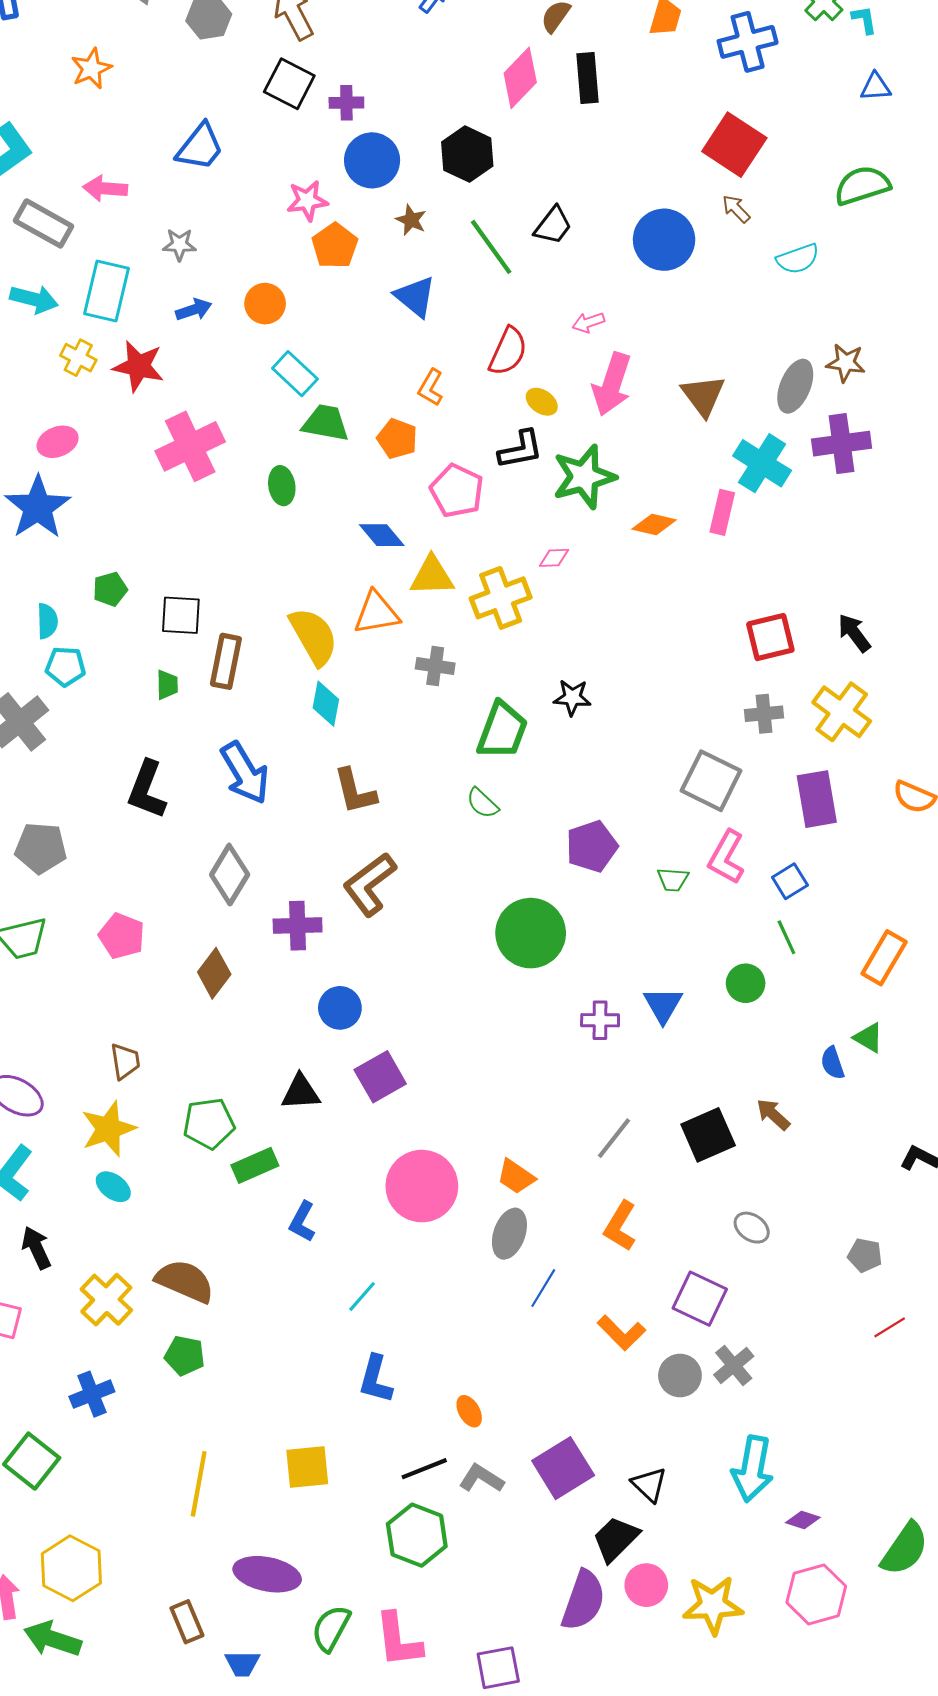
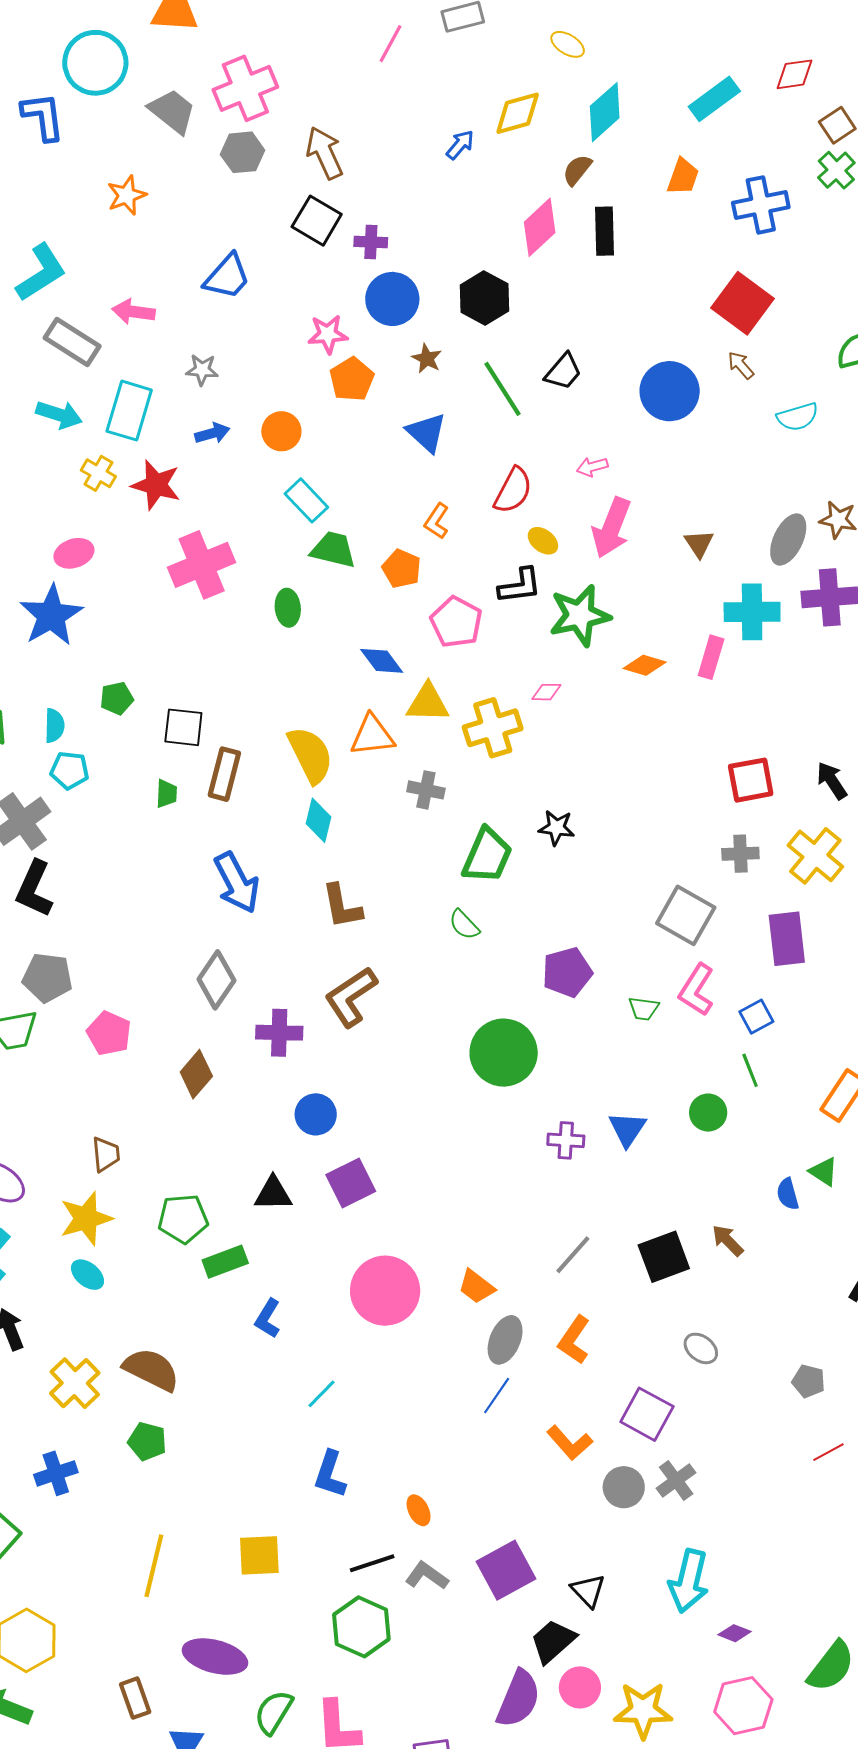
brown triangle: (703, 396) -> (699, 544), size x0.7
cyan cross: (762, 463) -> (752, 612), turned -36
black L-shape: (147, 790) -> (34, 889), moved
gray pentagon: (41, 848) -> (47, 978), moved
gray ellipse: (509, 1234) -> (505, 1340), moved

